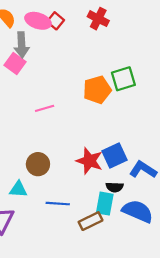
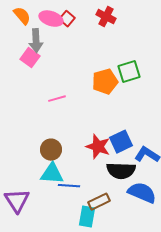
black semicircle: (115, 187) -> (121, 171), size x1.8
cyan triangle: (18, 189) -> (52, 174), moved, size x1.4
cyan rectangle: (105, 204) -> (87, 217), moved

